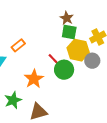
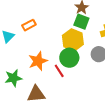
yellow hexagon: (78, 50) -> (73, 40), moved
red line: (54, 60) -> (59, 71), moved

